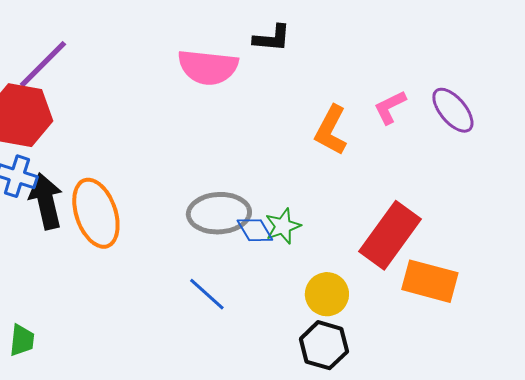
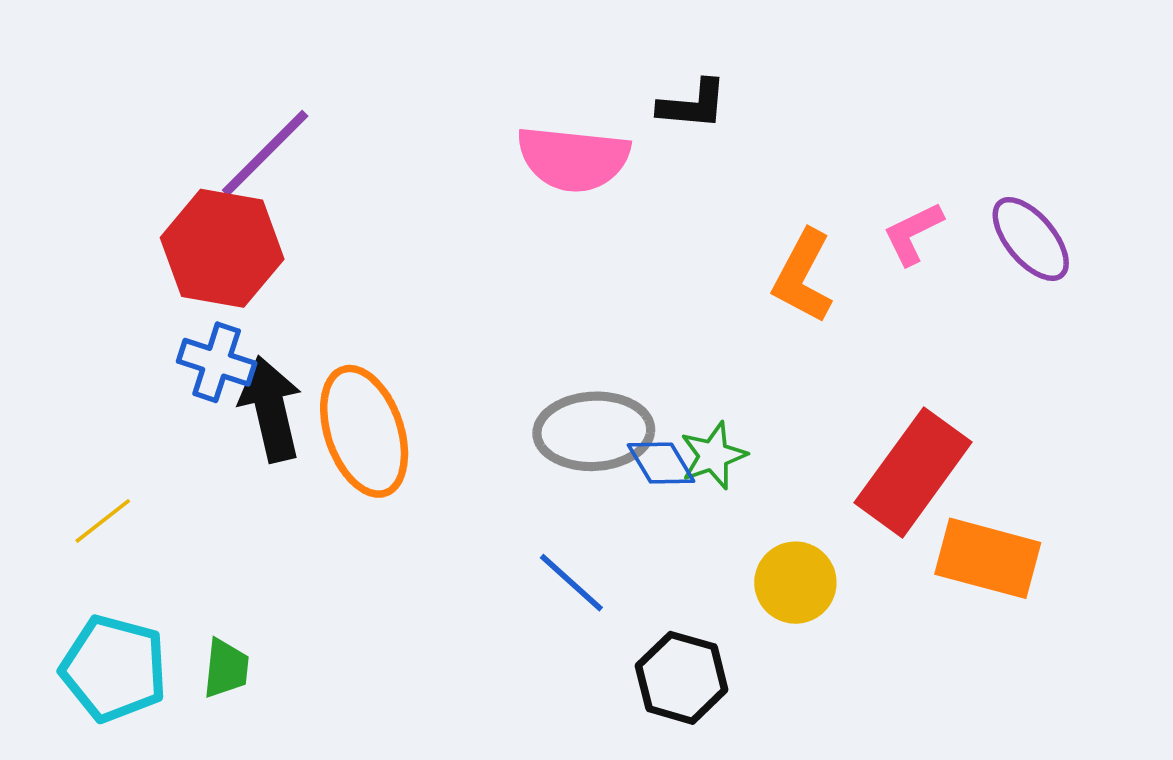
black hexagon: (324, 345) -> (682, 678), moved

